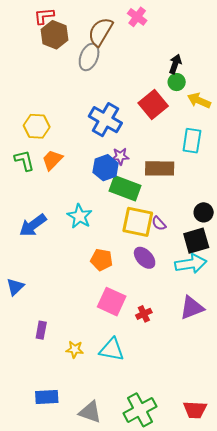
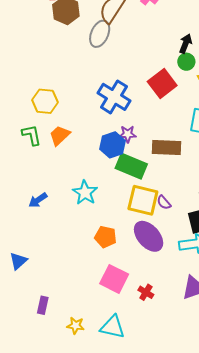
blue arrow: (33, 225) -> (38, 200), size x0.7
purple ellipse: (145, 258) -> (149, 236), size x1.4
red cross: (144, 314) -> (146, 292), turned -35

